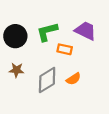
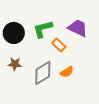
orange rectangle: (65, 49) -> (59, 45), turned 32

